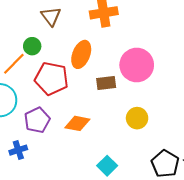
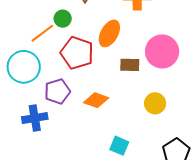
blue cross: (18, 150) -> (35, 118), size x1.4
cyan square: (107, 166) -> (119, 146), turned -30

